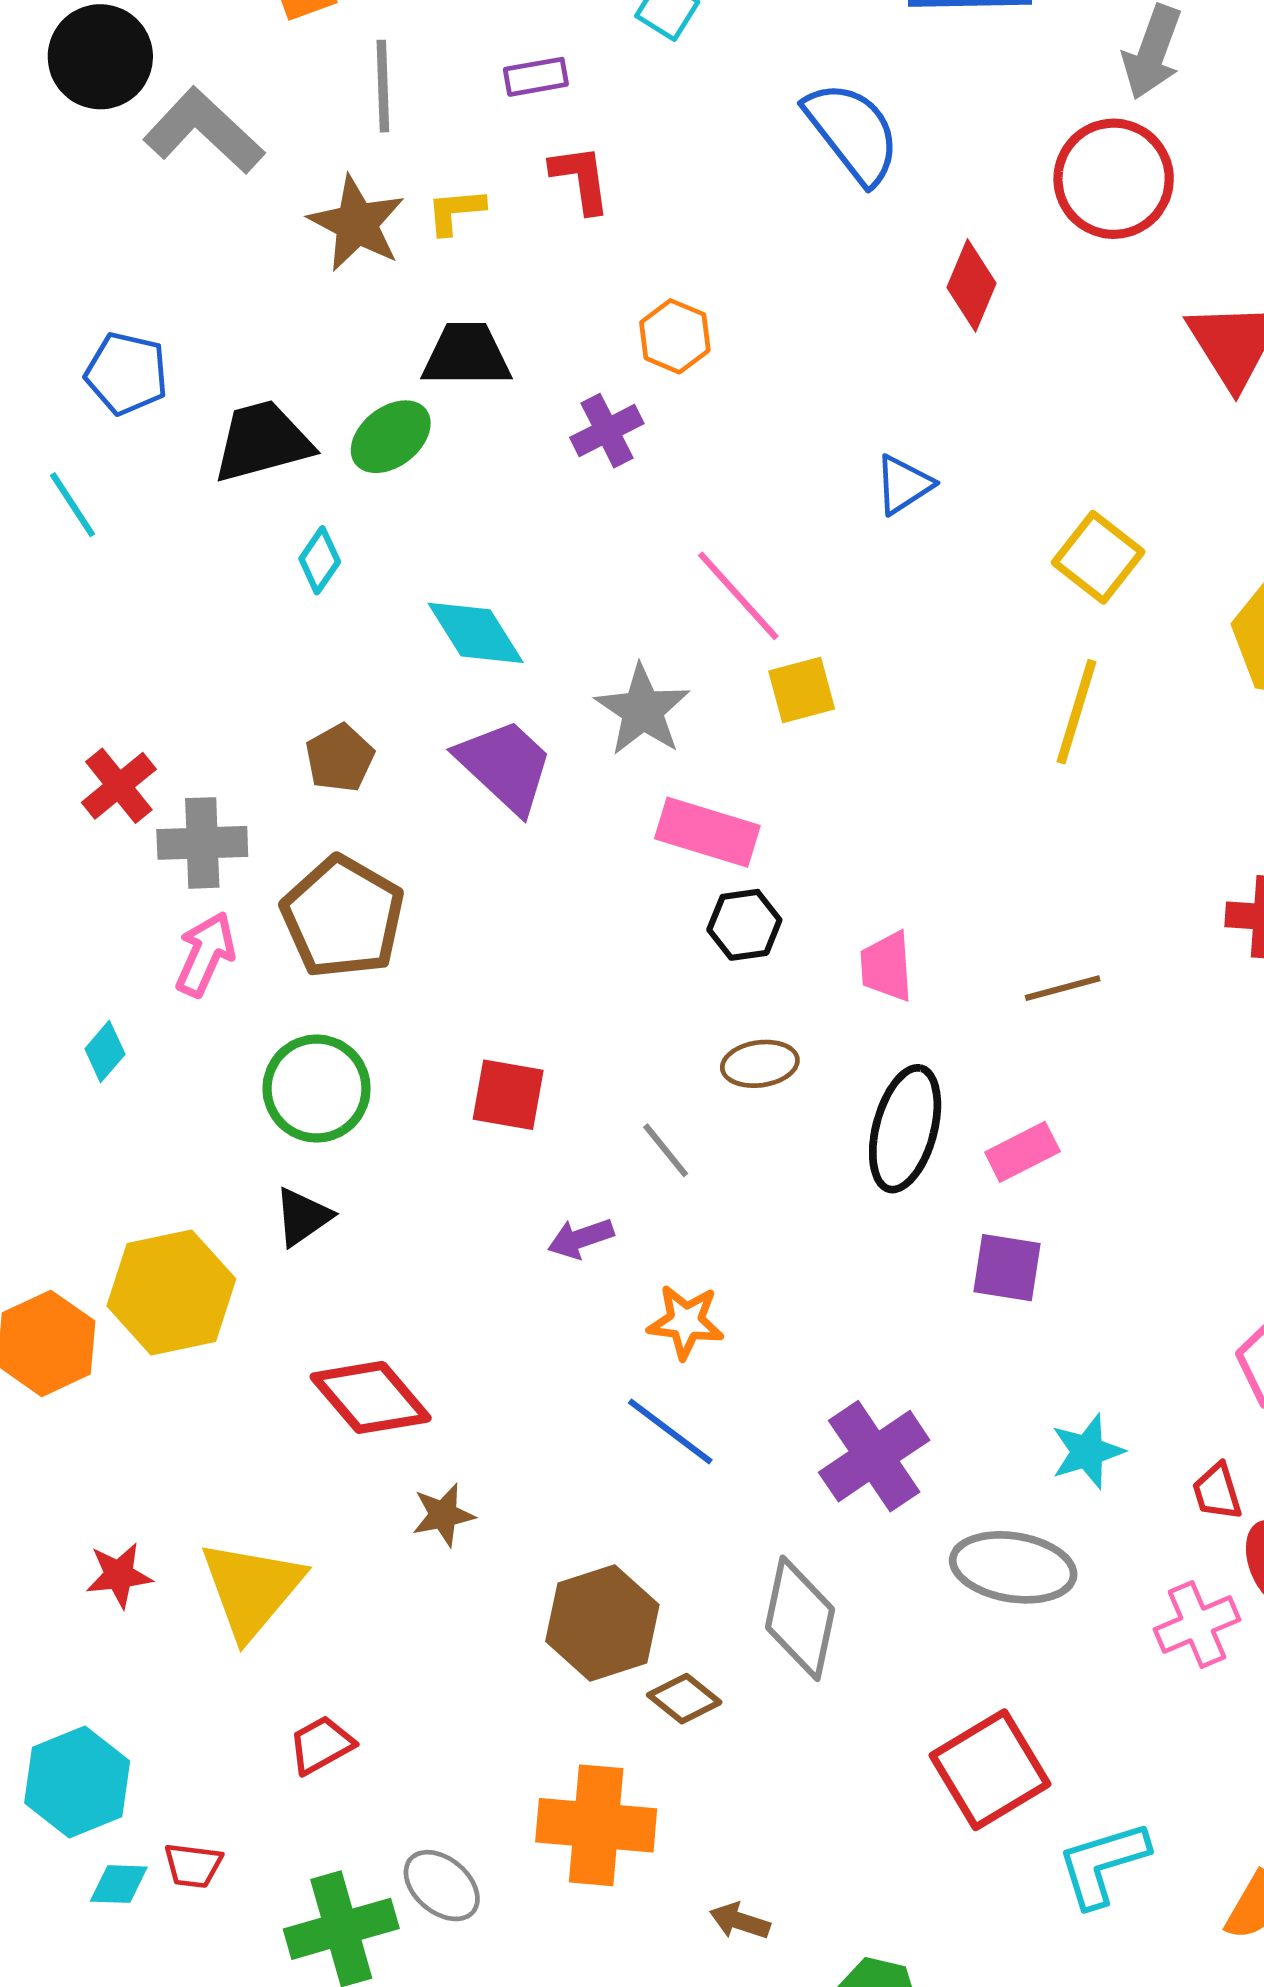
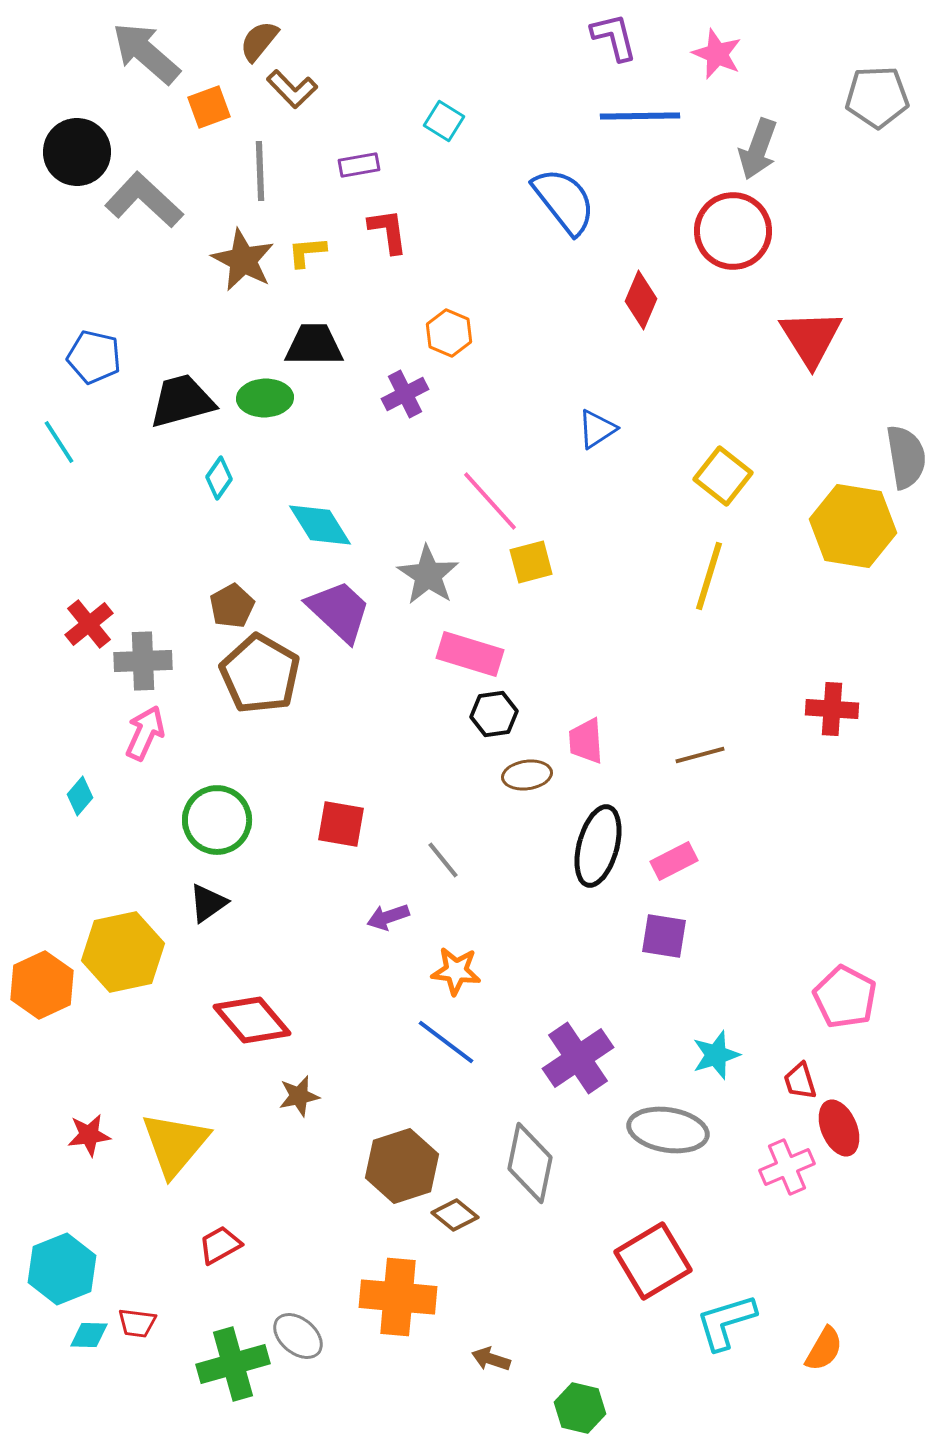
green ellipse: (391, 437) -> (265, 398), turned 36
brown pentagon: (343, 917) -> (260, 674), moved
brown ellipse: (760, 1064) -> (527, 775), moved

